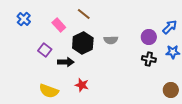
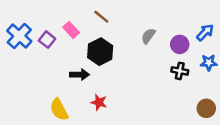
blue cross: (24, 19) -> (19, 36), moved, size x1.5
gray semicircle: (111, 40) -> (148, 36), moved, turned 128
purple square: (45, 50) -> (47, 40), moved
yellow semicircle: (49, 91) -> (59, 110), turned 42

